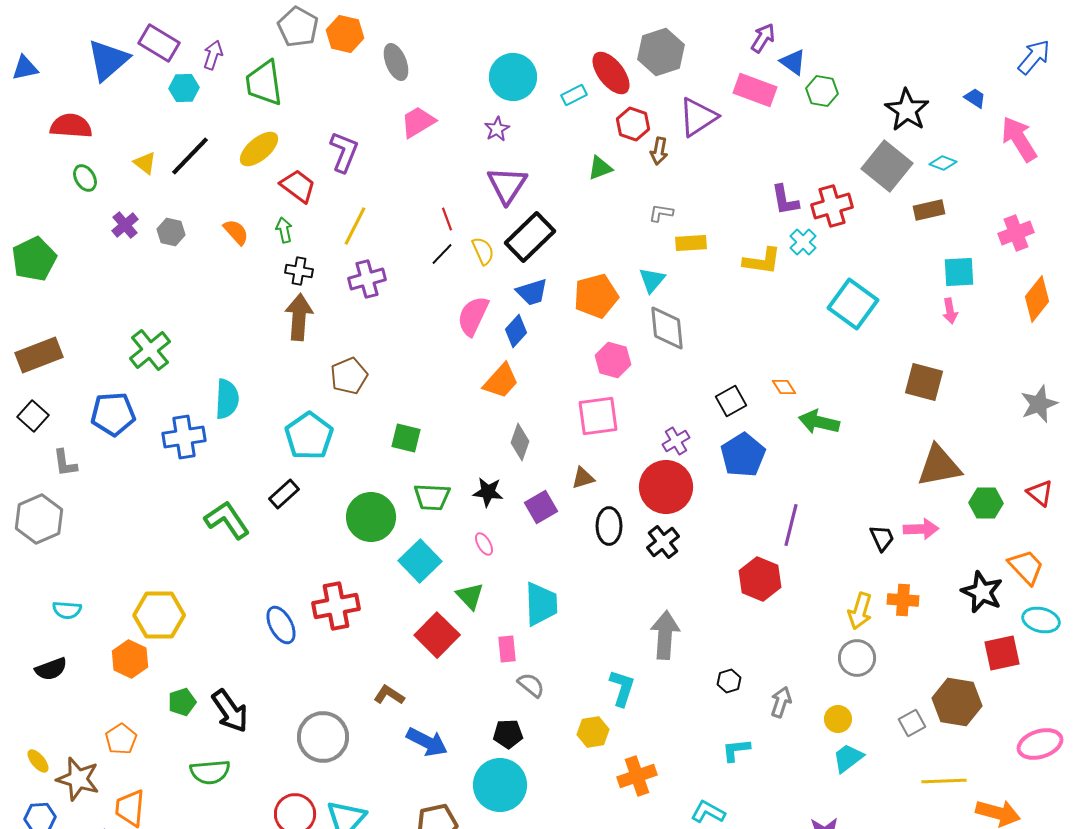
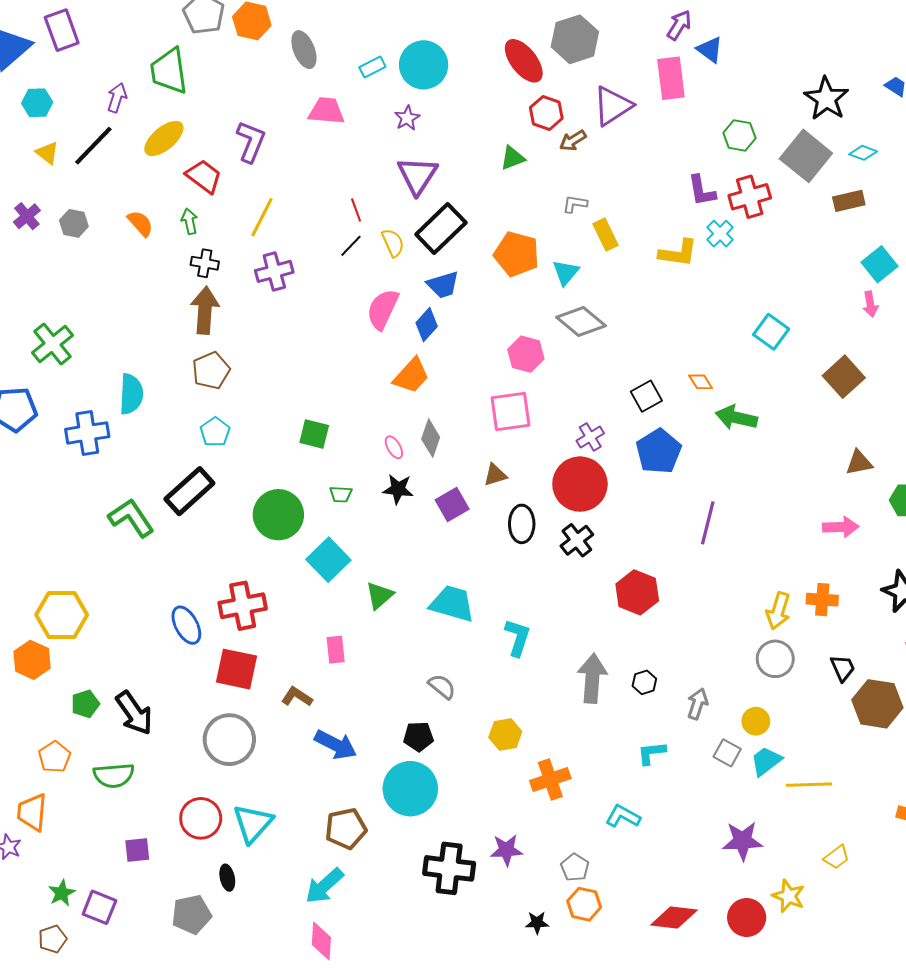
purple rectangle: (159, 43) -> (62, 30), turned 39
purple arrow: (213, 55) -> (117, 98), moved
cyan hexagon: (184, 88) -> (37, 103), moved
pink rectangle: (755, 90) -> (671, 78), turned 63
green hexagon: (822, 91) -> (739, 135), moved
cyan rectangle: (574, 95) -> (372, 67), moved
pink trapezoid: (418, 122) -> (326, 111), turned 36
brown arrow: (659, 151) -> (573, 141), turned 48
yellow rectangle: (691, 243) -> (606, 235), turned 68
cyan square: (959, 272) -> (880, 264), turned -36
orange pentagon: (596, 296) -> (517, 254), moved, turned 30
cyan square: (853, 304) -> (771, 332), moved, size x0.7
gray diamond: (667, 328) -> (581, 321), turned -45
brown pentagon: (349, 376) -> (211, 371), moved
brown square: (924, 382) -> (844, 377), turned 33
cyan pentagon: (309, 436) -> (215, 432), size x0.6
brown triangle: (939, 466) -> (859, 463), size x0.6
black rectangle: (284, 494) -> (189, 491), size x1.6
green trapezoid: (432, 497) -> (341, 494), size x0.6
black trapezoid: (882, 538) -> (843, 668), moved
pink ellipse: (484, 544) -> (394, 447), moved
red hexagon: (760, 579) -> (637, 592), moved
green triangle: (470, 596) -> (380, 595), turned 32
cyan trapezoid: (541, 604) -> (452, 604), turned -72
red square: (437, 635) -> (236, 669), moved, turned -33
gray arrow: (665, 635) -> (592, 678), moved
pink rectangle: (507, 649) -> (336, 650), moved
cyan L-shape: (622, 688) -> (518, 637), moved
gray square: (912, 723) -> (727, 753), moved, turned -32
orange pentagon: (121, 739) -> (55, 757), moved
yellow line: (944, 781) -> (809, 785), moved

